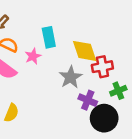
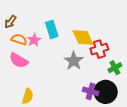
pink star: (33, 56) -> (34, 40), moved
purple cross: (88, 100) -> (91, 91), moved

